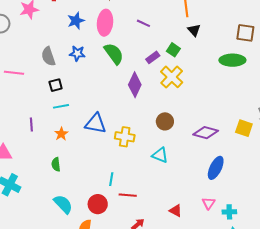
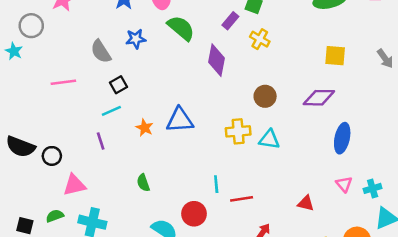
yellow cross: (172, 77) -> (260, 39), size x0.7
cyan line: (61, 106) -> (111, 111), moved
yellow square: (244, 128) -> (335, 56), moved
orange star: (61, 134) -> (145, 128), moved
yellow cross: (125, 137) -> (238, 131), moved
red circle: (98, 204) -> (194, 214), moved

